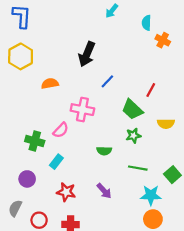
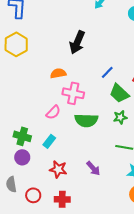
blue line: (107, 81) -> (107, 72), moved
orange semicircle: (50, 84) -> (58, 73), moved
green cross: (35, 141) -> (22, 136), moved
green semicircle: (104, 151) -> (86, 120), moved, size x1.6
gray semicircle: (15, 208) -> (11, 184), turned -35

